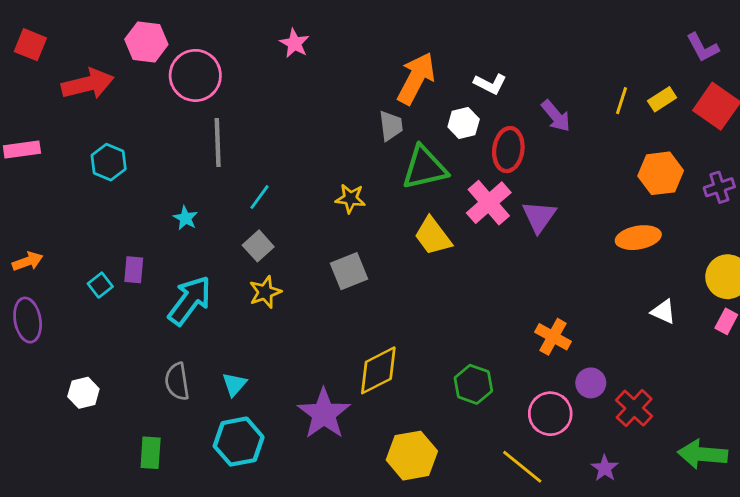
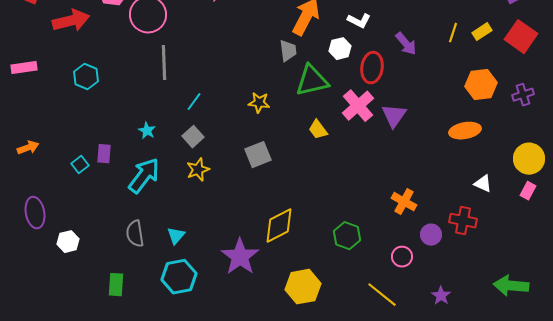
cyan star: (185, 218) -> (147, 131), moved
yellow trapezoid: (433, 236) -> (318, 130), size x0.7
purple ellipse: (28, 320) -> (35, 213), moved
red cross: (634, 408) -> (463, 221), moved, turned -32
pink circle: (550, 414) -> (402, 257), size x0.7

